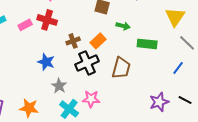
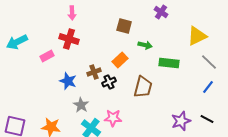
yellow triangle: (175, 17) -> (197, 36), turned 30
pink rectangle: (25, 25) -> (47, 56), moved
brown cross: (73, 41) -> (94, 72), moved
black cross: (87, 63) -> (109, 82), size x0.6
blue line: (178, 68) -> (208, 87), moved

